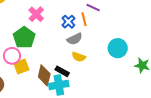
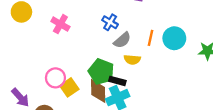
pink cross: (36, 14) -> (60, 24), moved
orange line: (84, 19) -> (151, 38), moved, turned 40
green pentagon: (24, 38) -> (101, 72), moved

